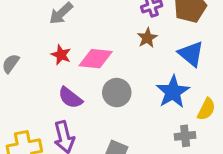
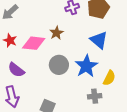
brown star: (147, 38) -> (56, 33), moved
gray circle: (117, 93) -> (59, 65), moved

